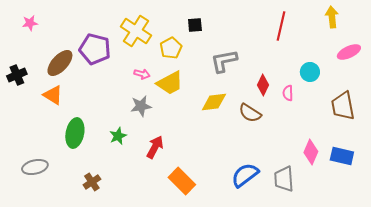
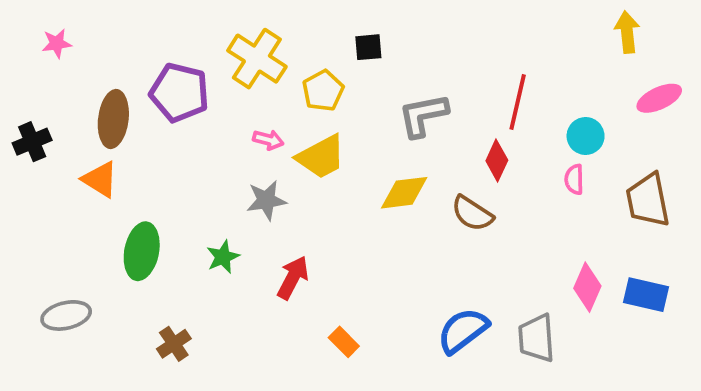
red line: (281, 26) -> (518, 102), moved
brown ellipse: (60, 63) -> (113, 119), turned -36
pink semicircle: (288, 93) -> (574, 179), moved
orange rectangle: (182, 181) -> (344, 342), size x0.6

